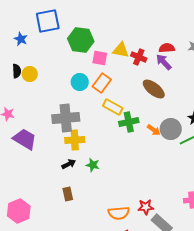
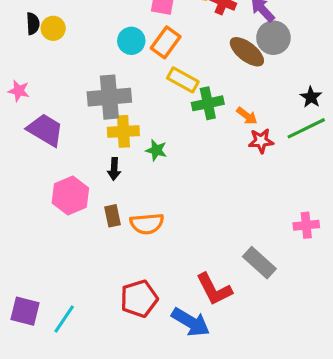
gray circle: (171, 129) -> (273, 38), moved
black arrow: (69, 164) -> (114, 169), turned 120
green star: (93, 165) -> (156, 150), moved
red star: (146, 207) -> (261, 141), moved
pink hexagon: (19, 211) -> (70, 196), moved
orange semicircle: (119, 213) -> (147, 224), moved

